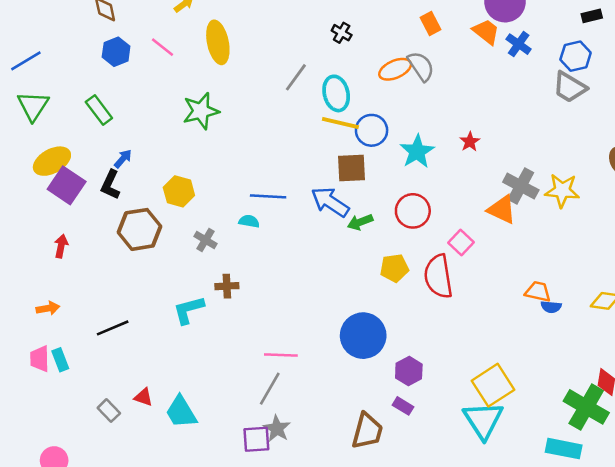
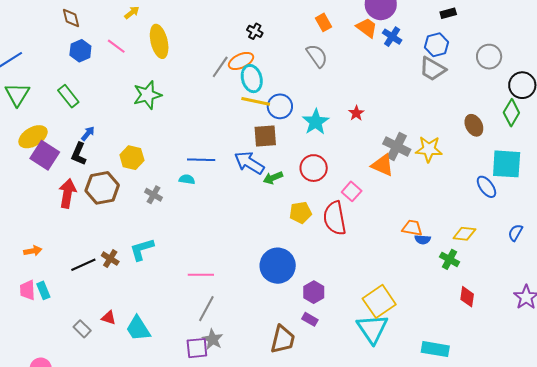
orange ellipse: (395, 69) -> (241, 61), moved
red arrow: (61, 246) -> (67, 193), moved, size x1.6
brown cross: (227, 286) -> (110, 259), moved, turned 36
pink line: (281, 355) -> (201, 275), moved
green cross: (586, 407) -> (449, 259), moved, size x0.6

